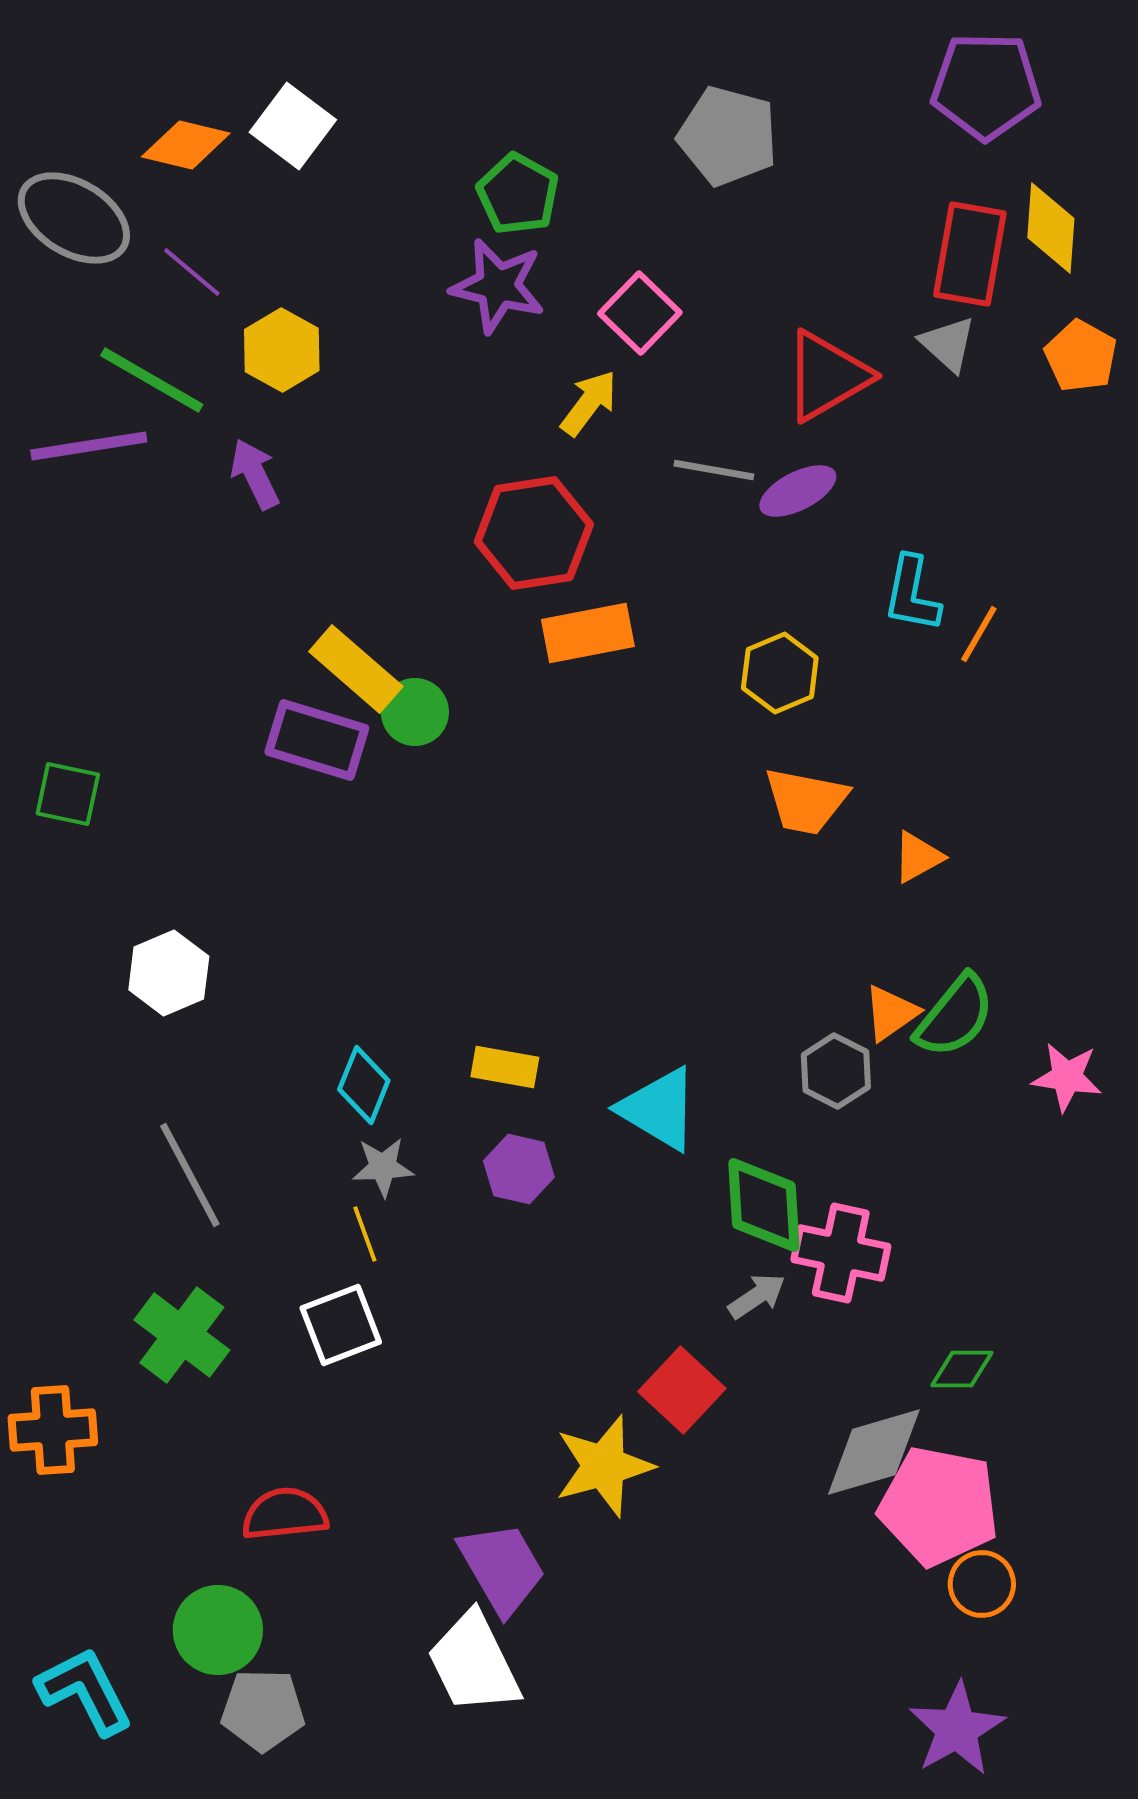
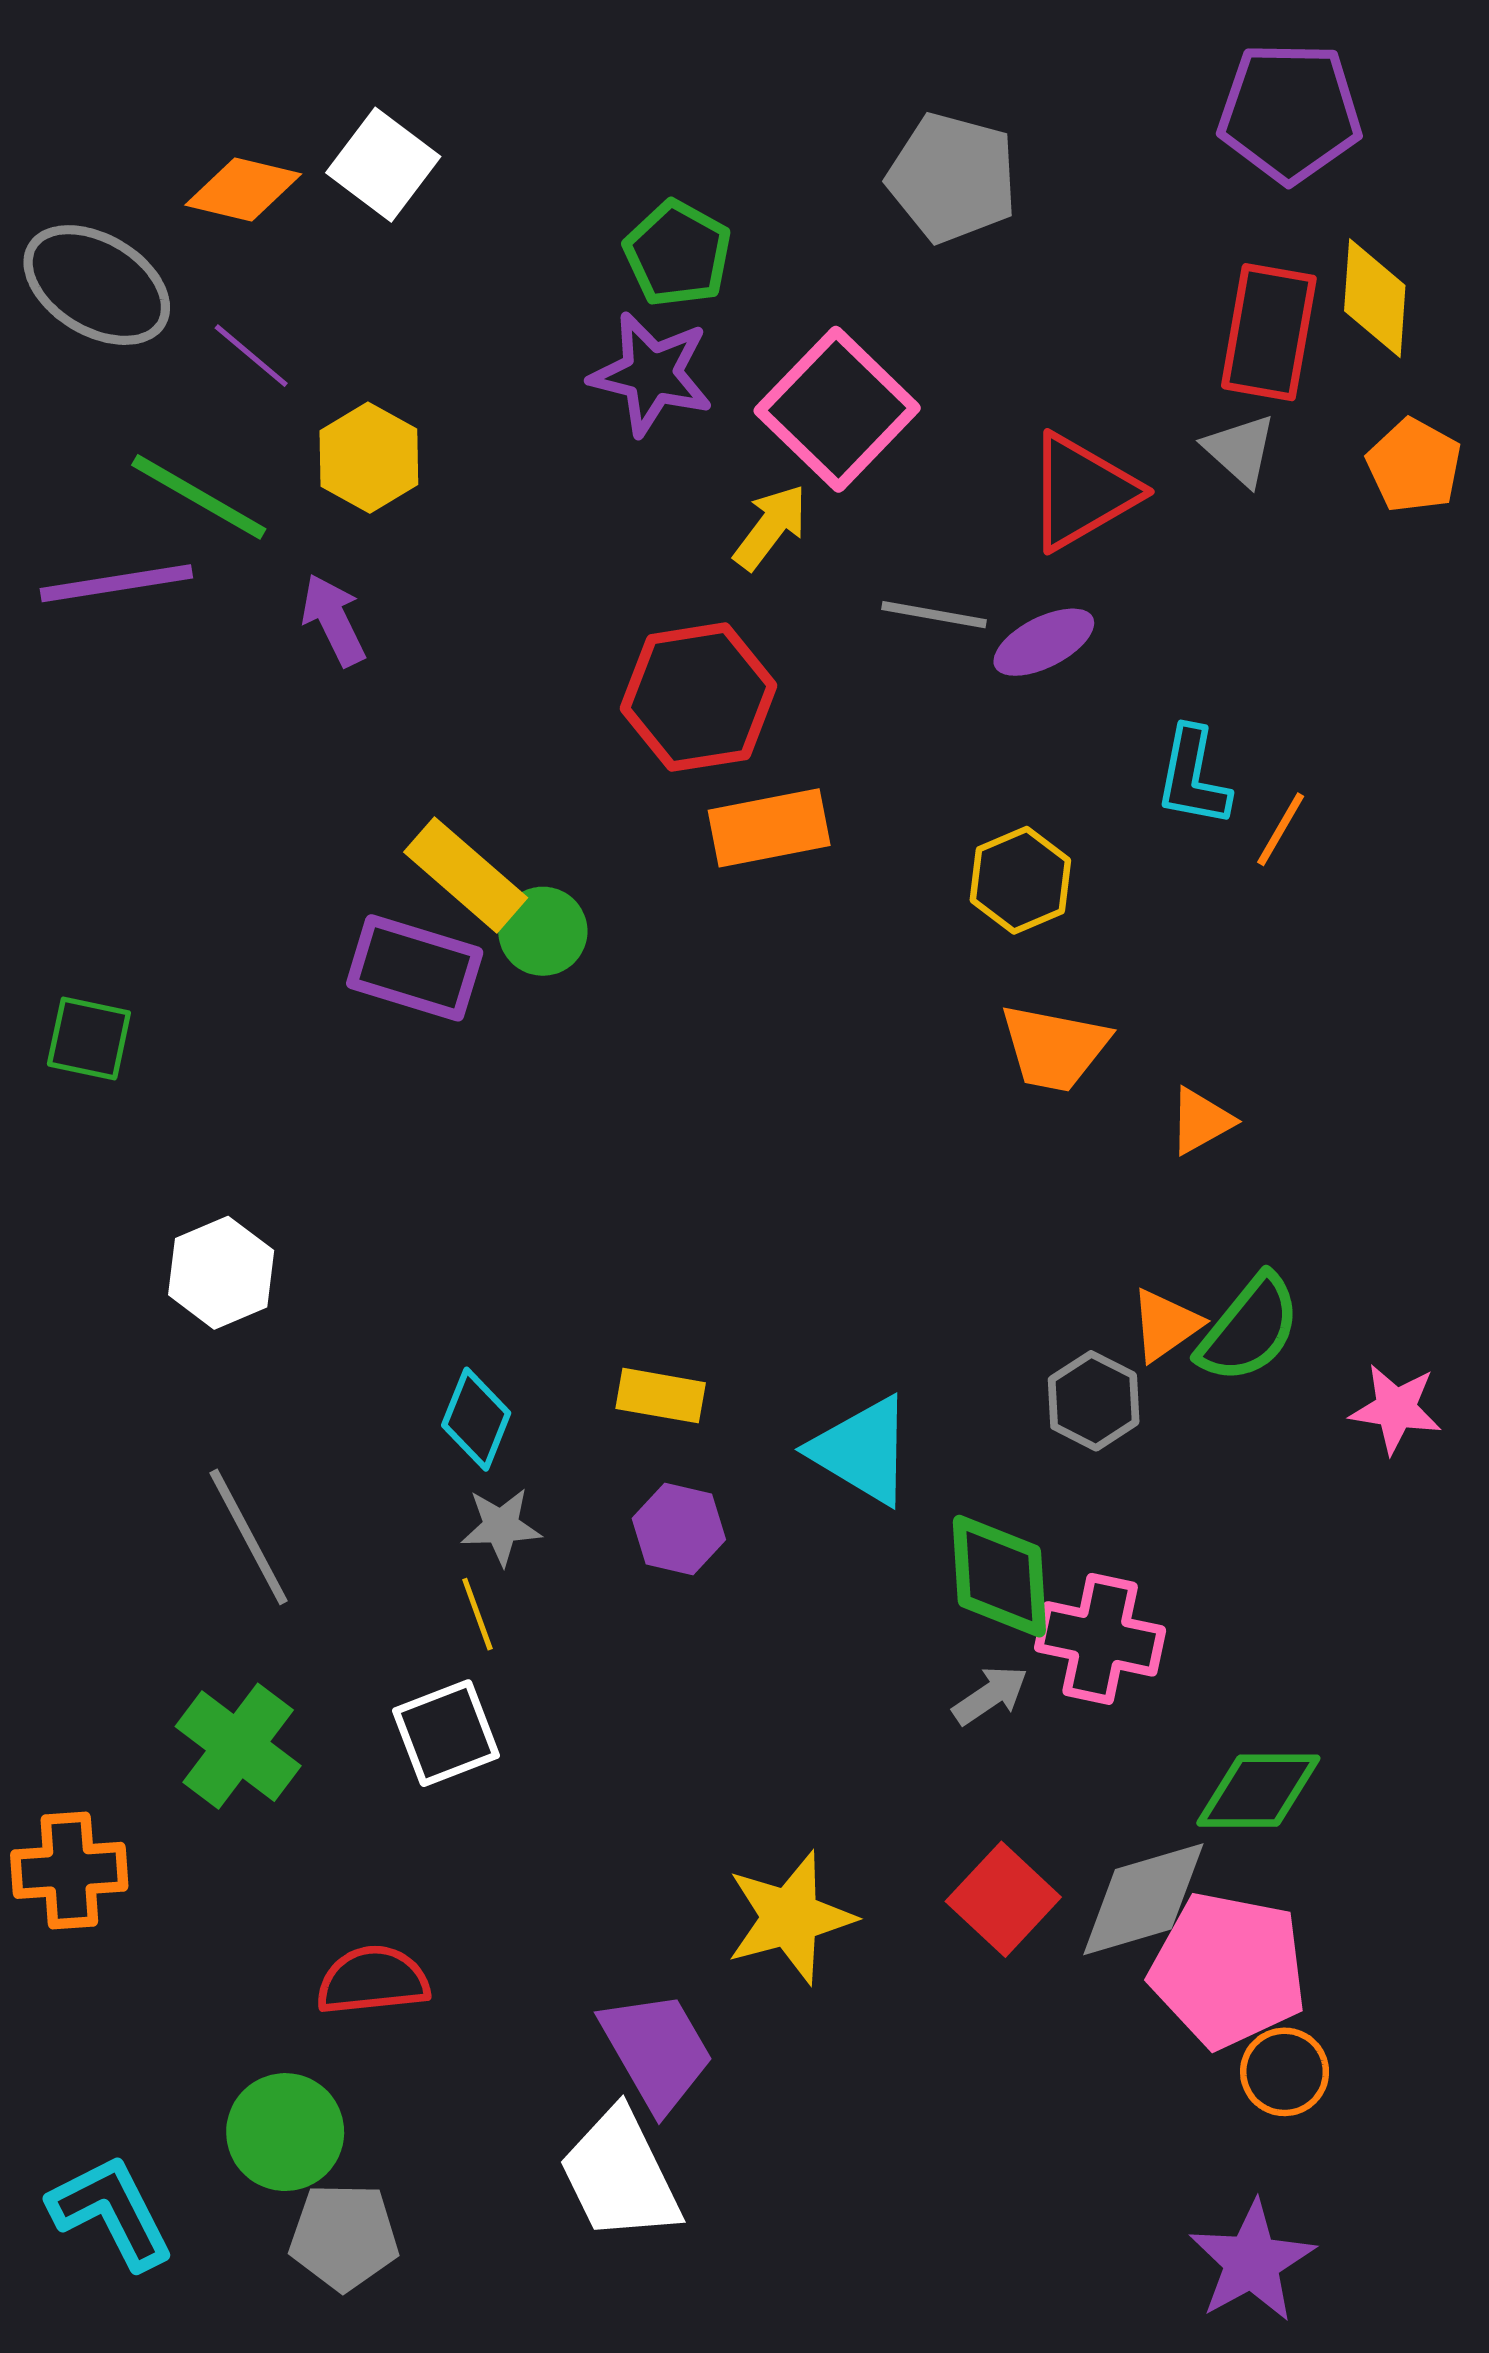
pink square: (640, 313) -> (837, 409), size x1.5
green diamond: (962, 1369) -> (1258, 1791), size x1.5
red square: (682, 1390) -> (1003, 1899), moved

